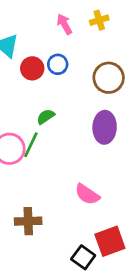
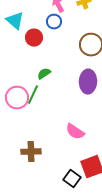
blue circle: (58, 64) -> (54, 22), moved

